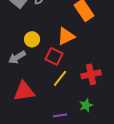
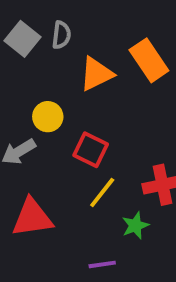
orange triangle: (66, 36) -> (96, 74), moved
green star: (86, 105) -> (135, 226), moved

